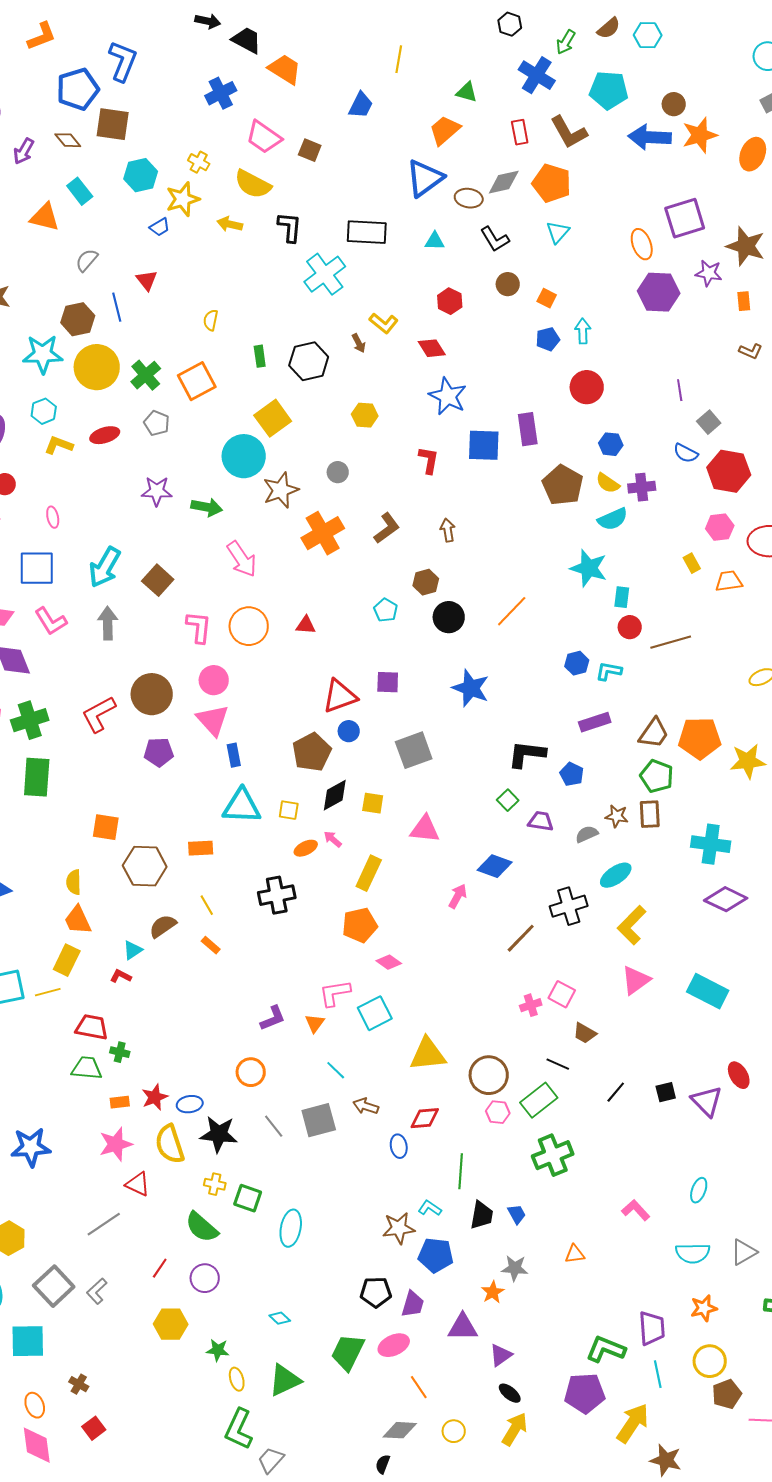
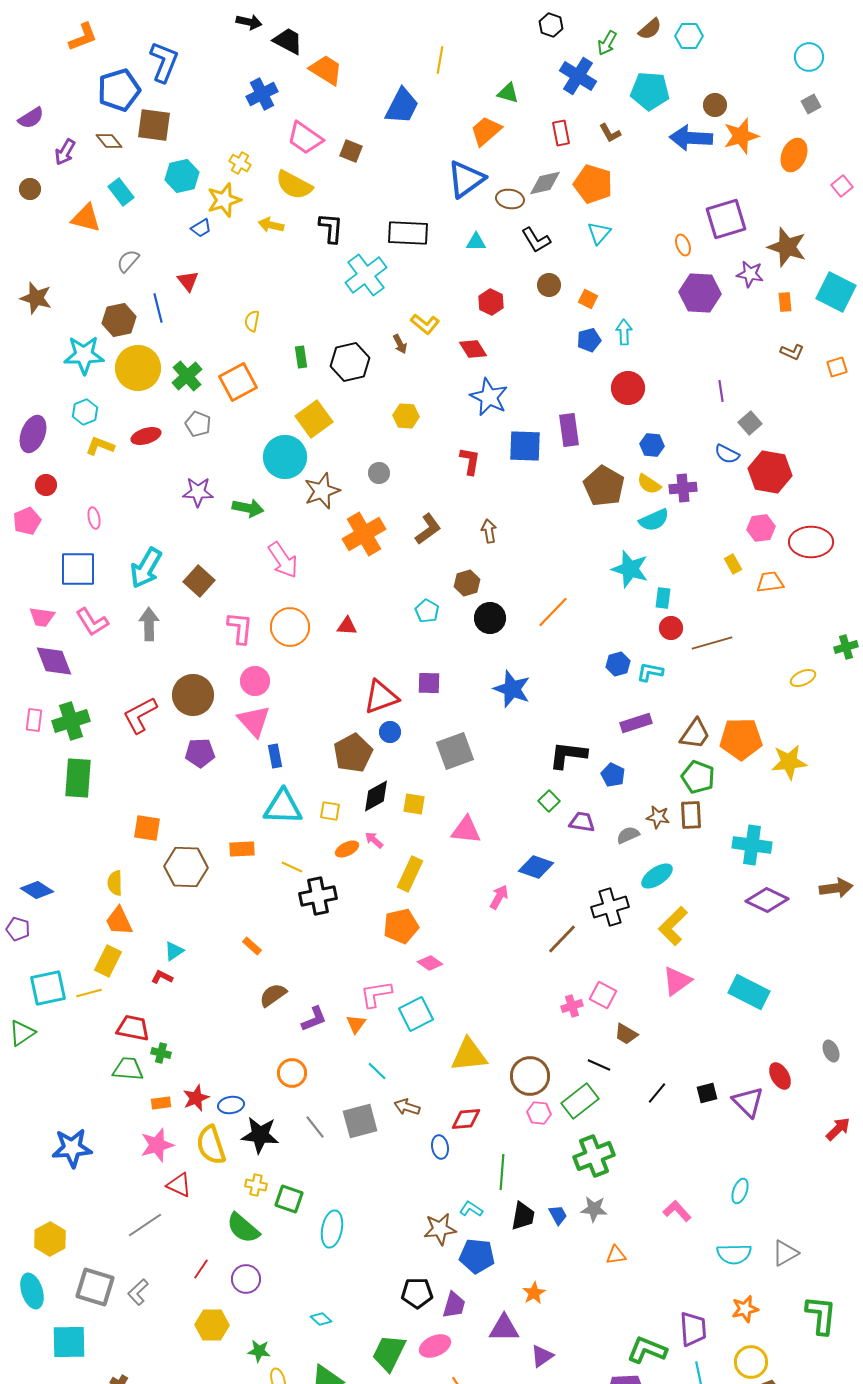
blue trapezoid: (361, 105) -> (402, 106), size x1.4
brown L-shape: (569, 132) -> (610, 133), size x0.6
orange ellipse: (642, 244) -> (683, 245), size x0.7
yellow line: (207, 905) -> (292, 867), moved, turned -35
brown semicircle: (163, 926) -> (273, 995), moved
gray star: (515, 1268) -> (594, 1209), moved
gray square: (54, 1286) -> (95, 1287), turned -30

